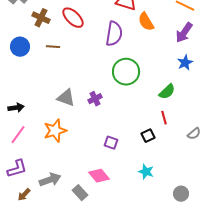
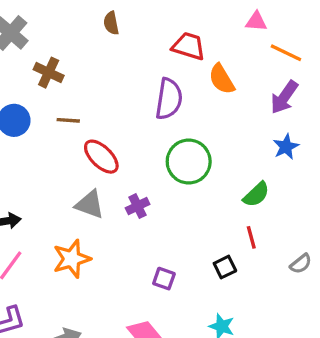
red ellipse: (73, 18) -> (101, 157), moved

